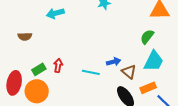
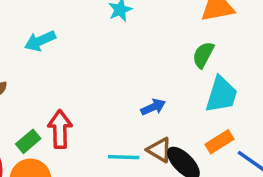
red arrow: (58, 65) -> (60, 129), size x1.5
cyan line: (91, 72) -> (124, 157), moved
brown triangle: (129, 72) -> (159, 150), moved

